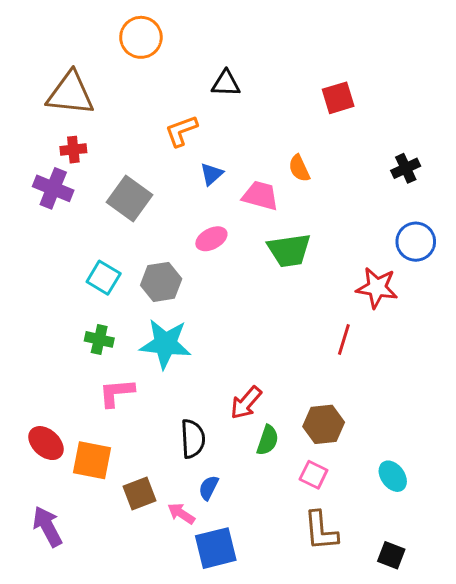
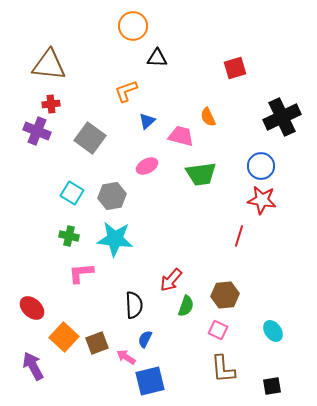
orange circle: (141, 37) -> (133, 26), moved
black cross: (406, 168) -> (282, 117), size x1.8
blue circle: (416, 242) -> (261, 166), moved
orange square: (92, 460) -> (64, 337), moved, turned 32
black square: (391, 555) -> (272, 386), turned -30

